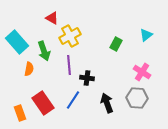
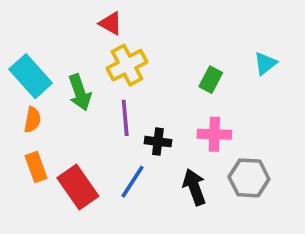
red triangle: (52, 18) -> (111, 23), moved
orange semicircle: (29, 69) -> (32, 120), moved
pink cross: (142, 72) -> (214, 134), moved, turned -30
orange rectangle: (20, 113) -> (36, 167), moved

